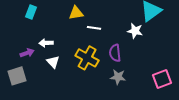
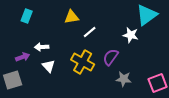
white line: (94, 28) -> (90, 32), turned -48
purple semicircle: (115, 53) -> (111, 57), turned 42
gray star: (118, 77) -> (124, 79), moved

